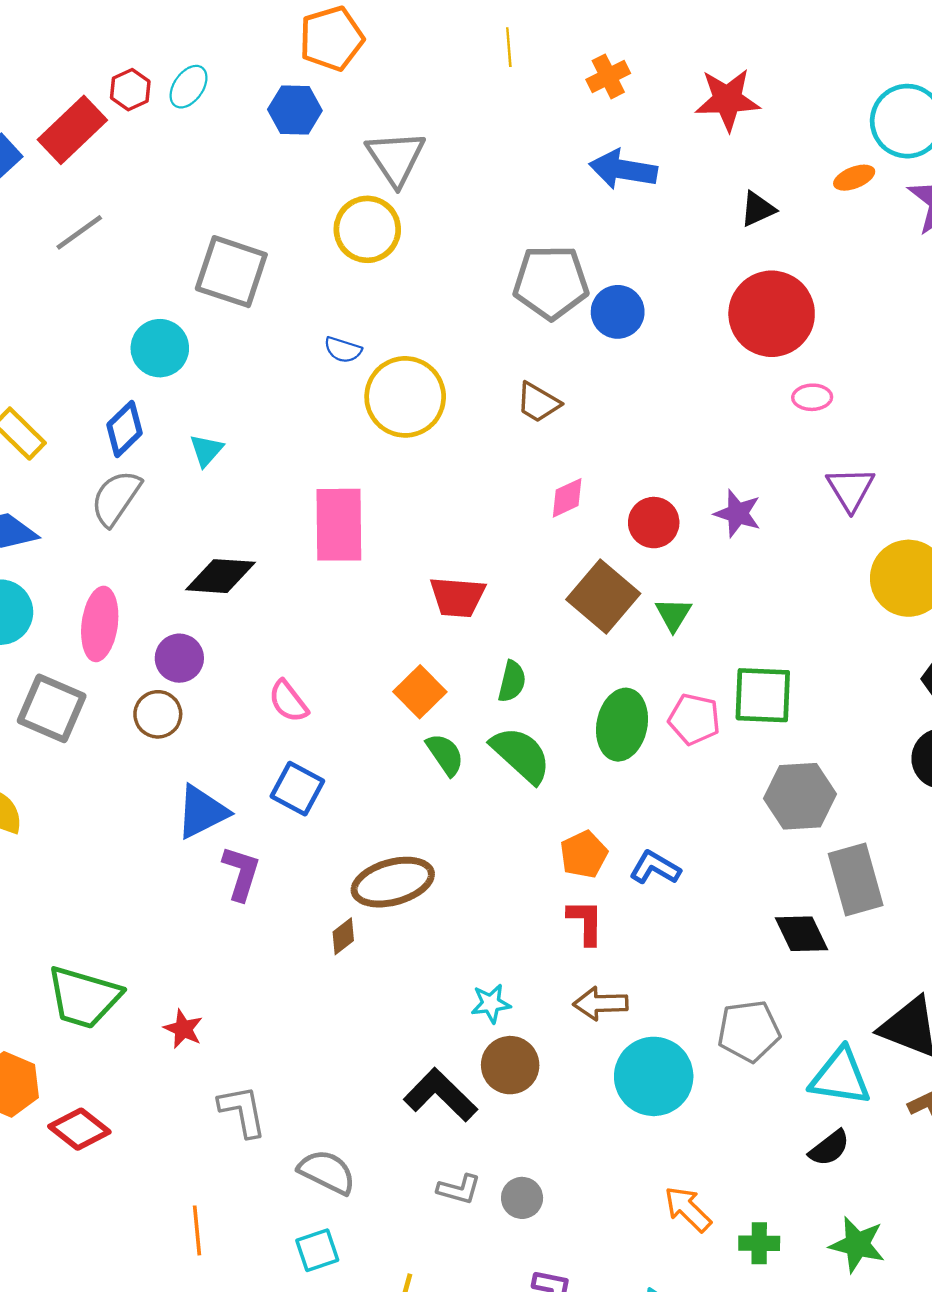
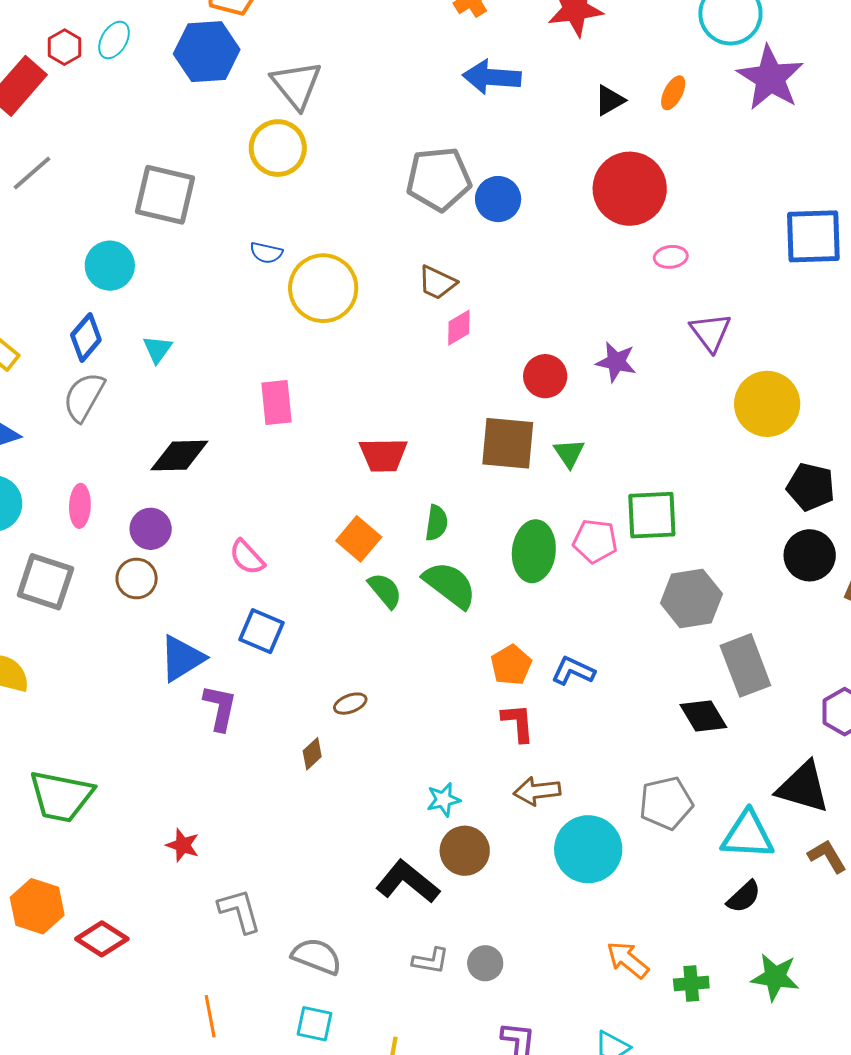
blue hexagon: (295, 110) -> (207, 52), size x1.4
orange ellipse: (854, 178) -> (673, 93), moved, turned -36
pink diamond: (567, 498) -> (459, 328), moved
pink rectangle: (339, 525) -> (276, 402), size x0.7
brown square: (603, 597) -> (508, 443), turned -30
pink ellipse: (100, 624) -> (80, 506), size x0.7
brown ellipse: (393, 882) -> (350, 704), size x0.5
green trapezoid: (84, 997) -> (61, 796), moved
cyan square: (317, 1250) -> (314, 1024), turned 36

